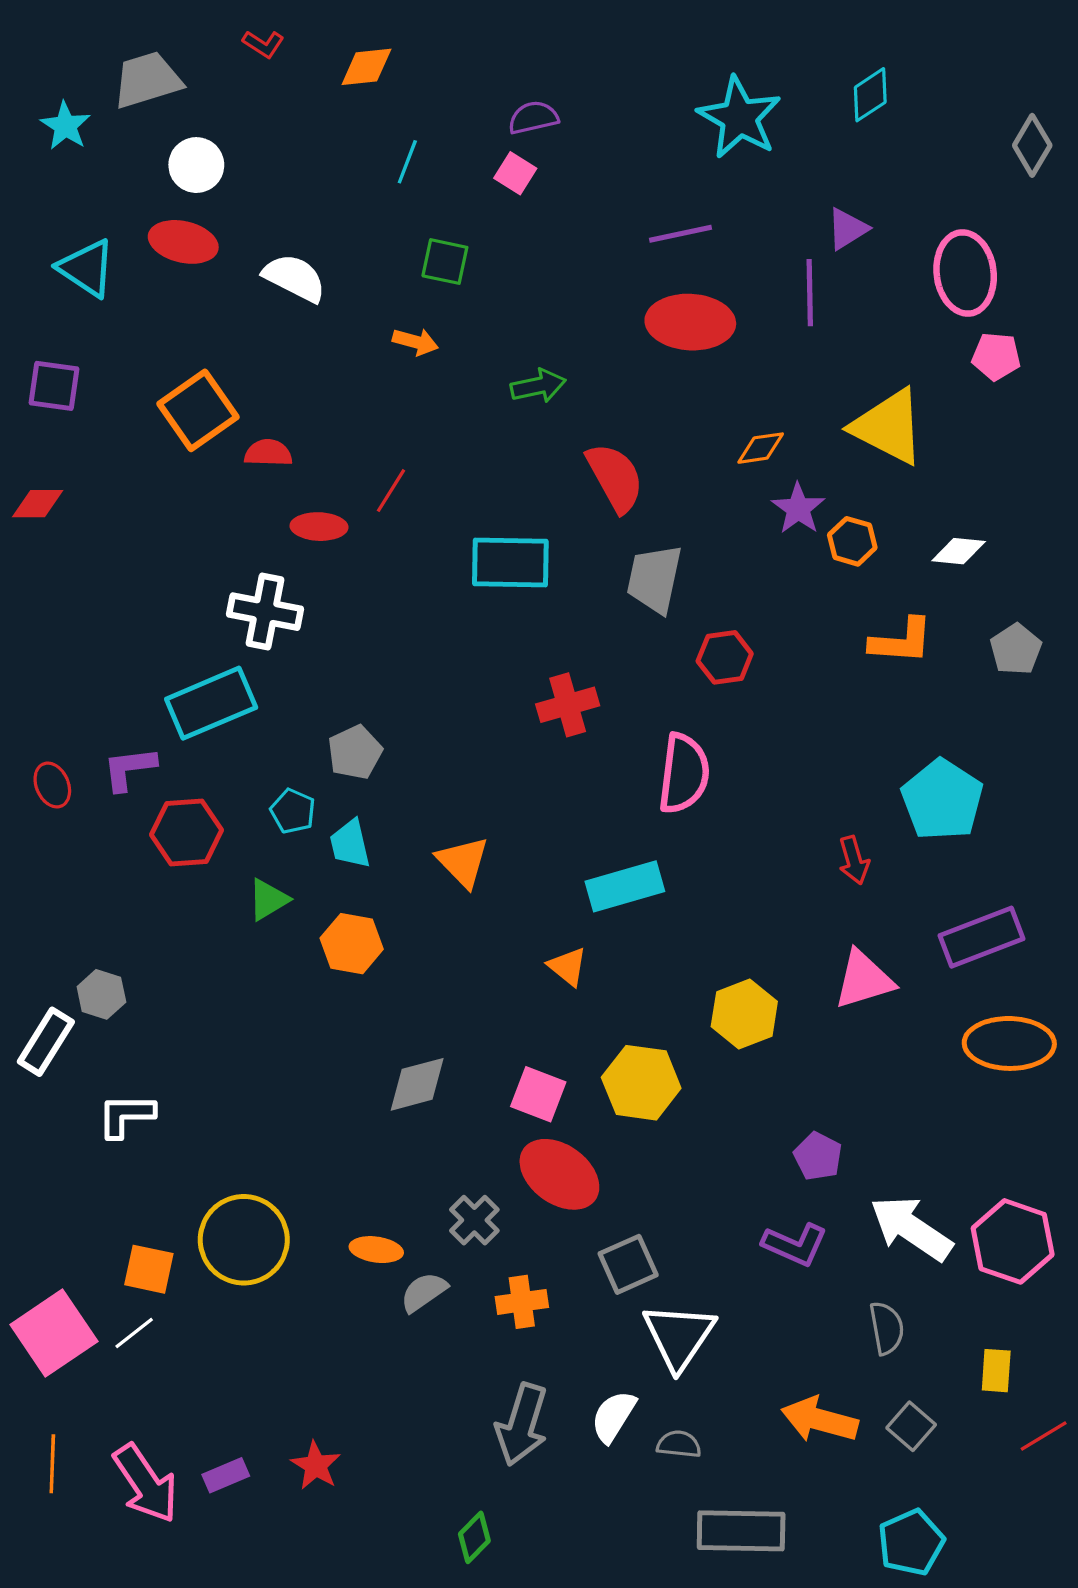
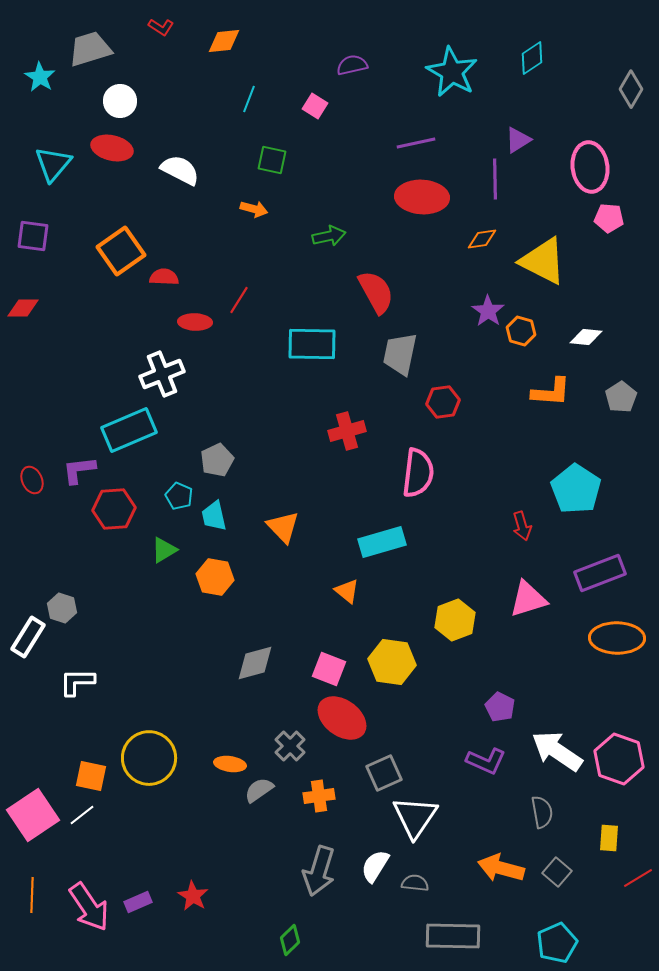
purple semicircle: (533, 118) -> (352, 65), moved
cyan triangle: (87, 268) -> (53, 164), turned 36
orange diamond: (761, 448) -> (482, 239), moved
white cross: (265, 612) -> (162, 374), turned -33

